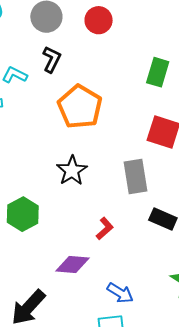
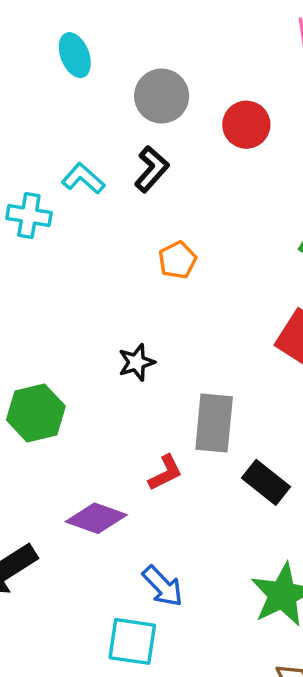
orange pentagon: (80, 107) -> (177, 260), size x0.5
black star: (72, 171) -> (136, 362), size x0.7
gray rectangle: (135, 177) -> (214, 423), moved

